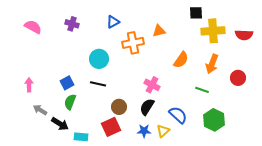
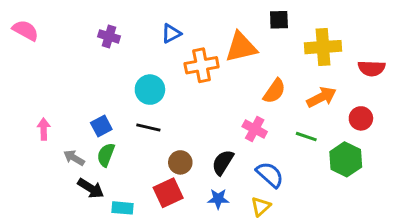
black square: (196, 13) -> (279, 20), moved
pink semicircle: (33, 27) -> (25, 30), moved
orange triangle: (159, 31) -> (241, 47), size x1.6
red semicircle: (244, 35) -> (372, 68), moved
orange arrow: (212, 64) -> (321, 97), turned -138
pink cross: (152, 85) -> (255, 129), moved
gray arrow: (40, 110) -> (74, 158), moved
green hexagon: (214, 120) -> (346, 159), moved
yellow triangle: (163, 131) -> (261, 206), moved

